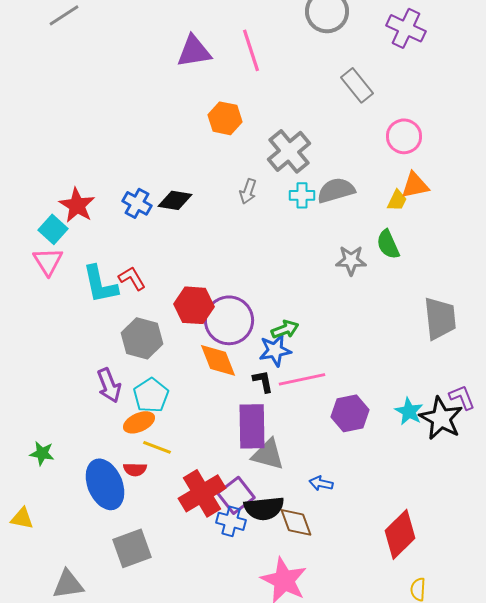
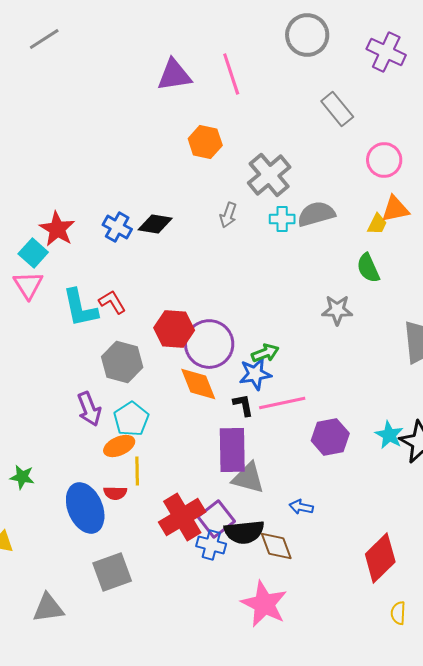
gray star: (351, 260) -> (337, 310), moved
yellow line: (157, 447) -> (137, 471), turned 68

